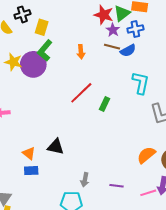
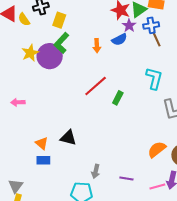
brown line: (112, 47) -> (156, 39), moved, turned 49
blue semicircle: (128, 51) -> (119, 39), moved
yellow star: (13, 62) -> (30, 53), turned 30

